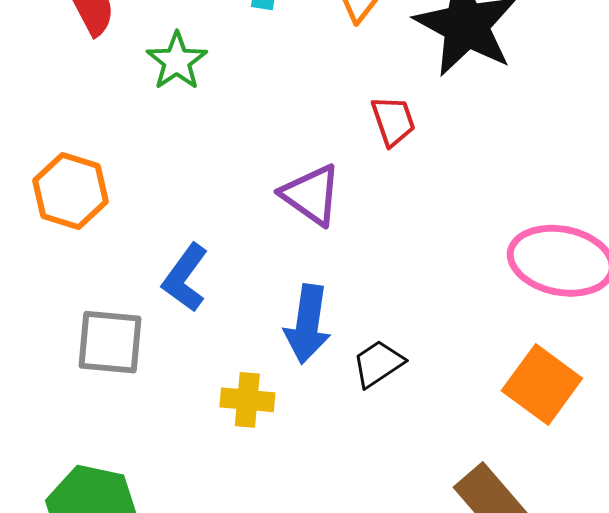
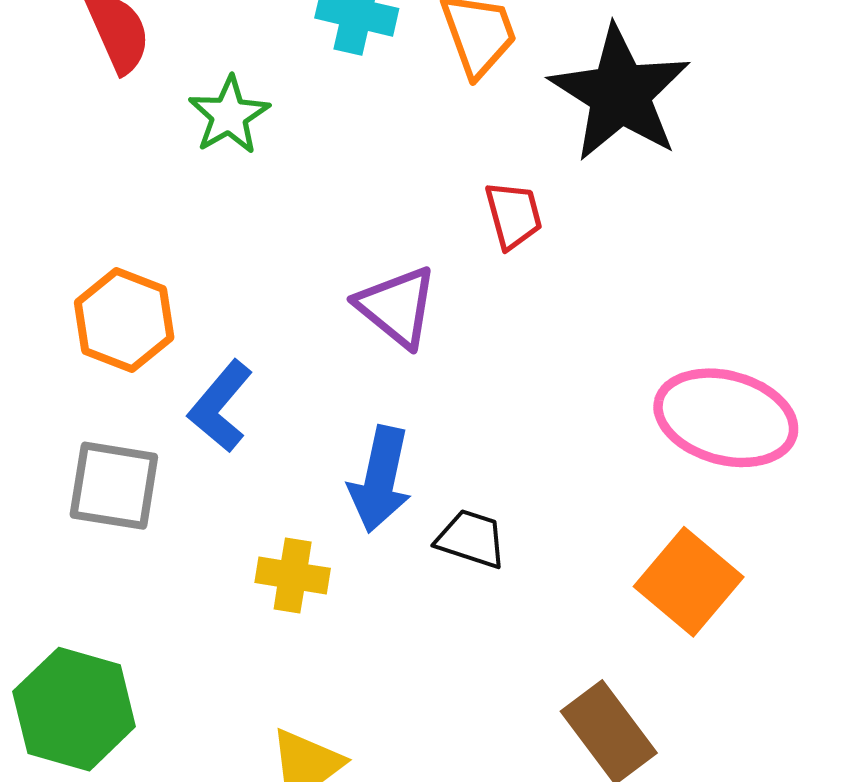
orange hexagon: (71, 191) -> (124, 320), moved
black trapezoid: (378, 364) -> (471, 539), turned 48

